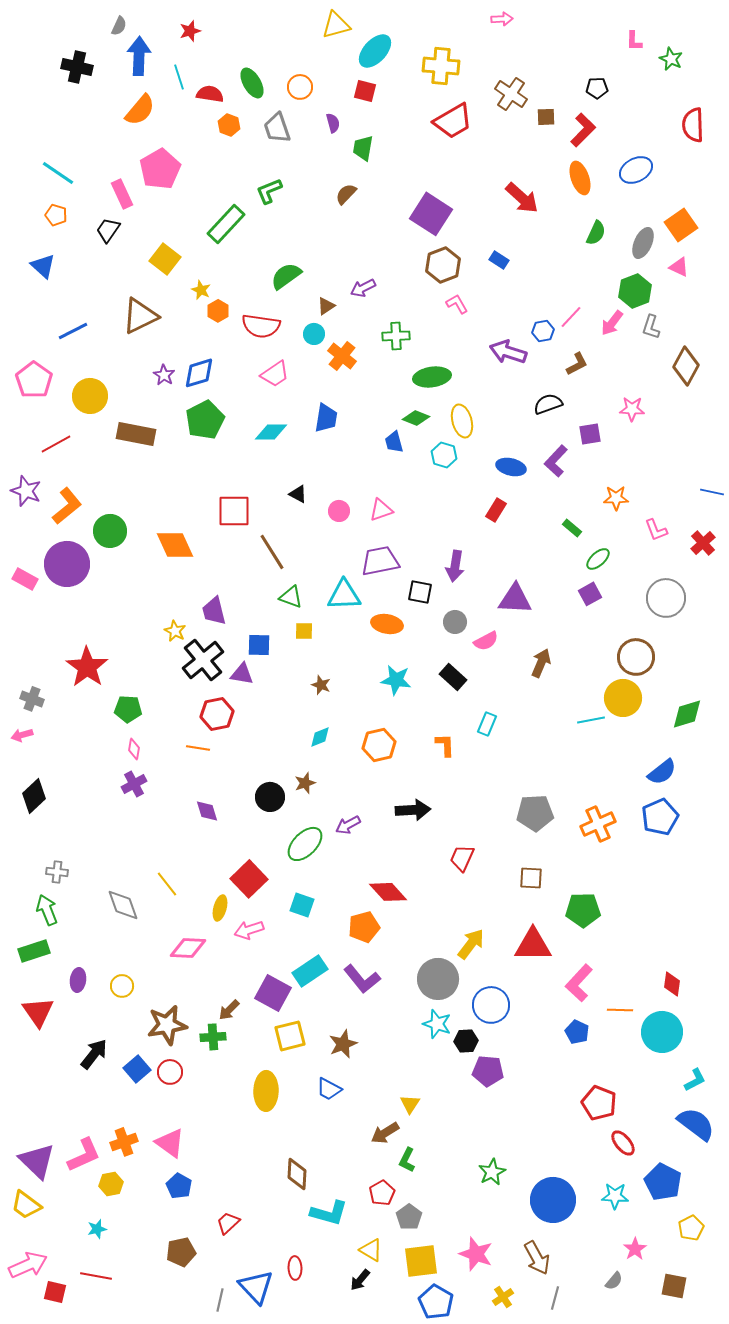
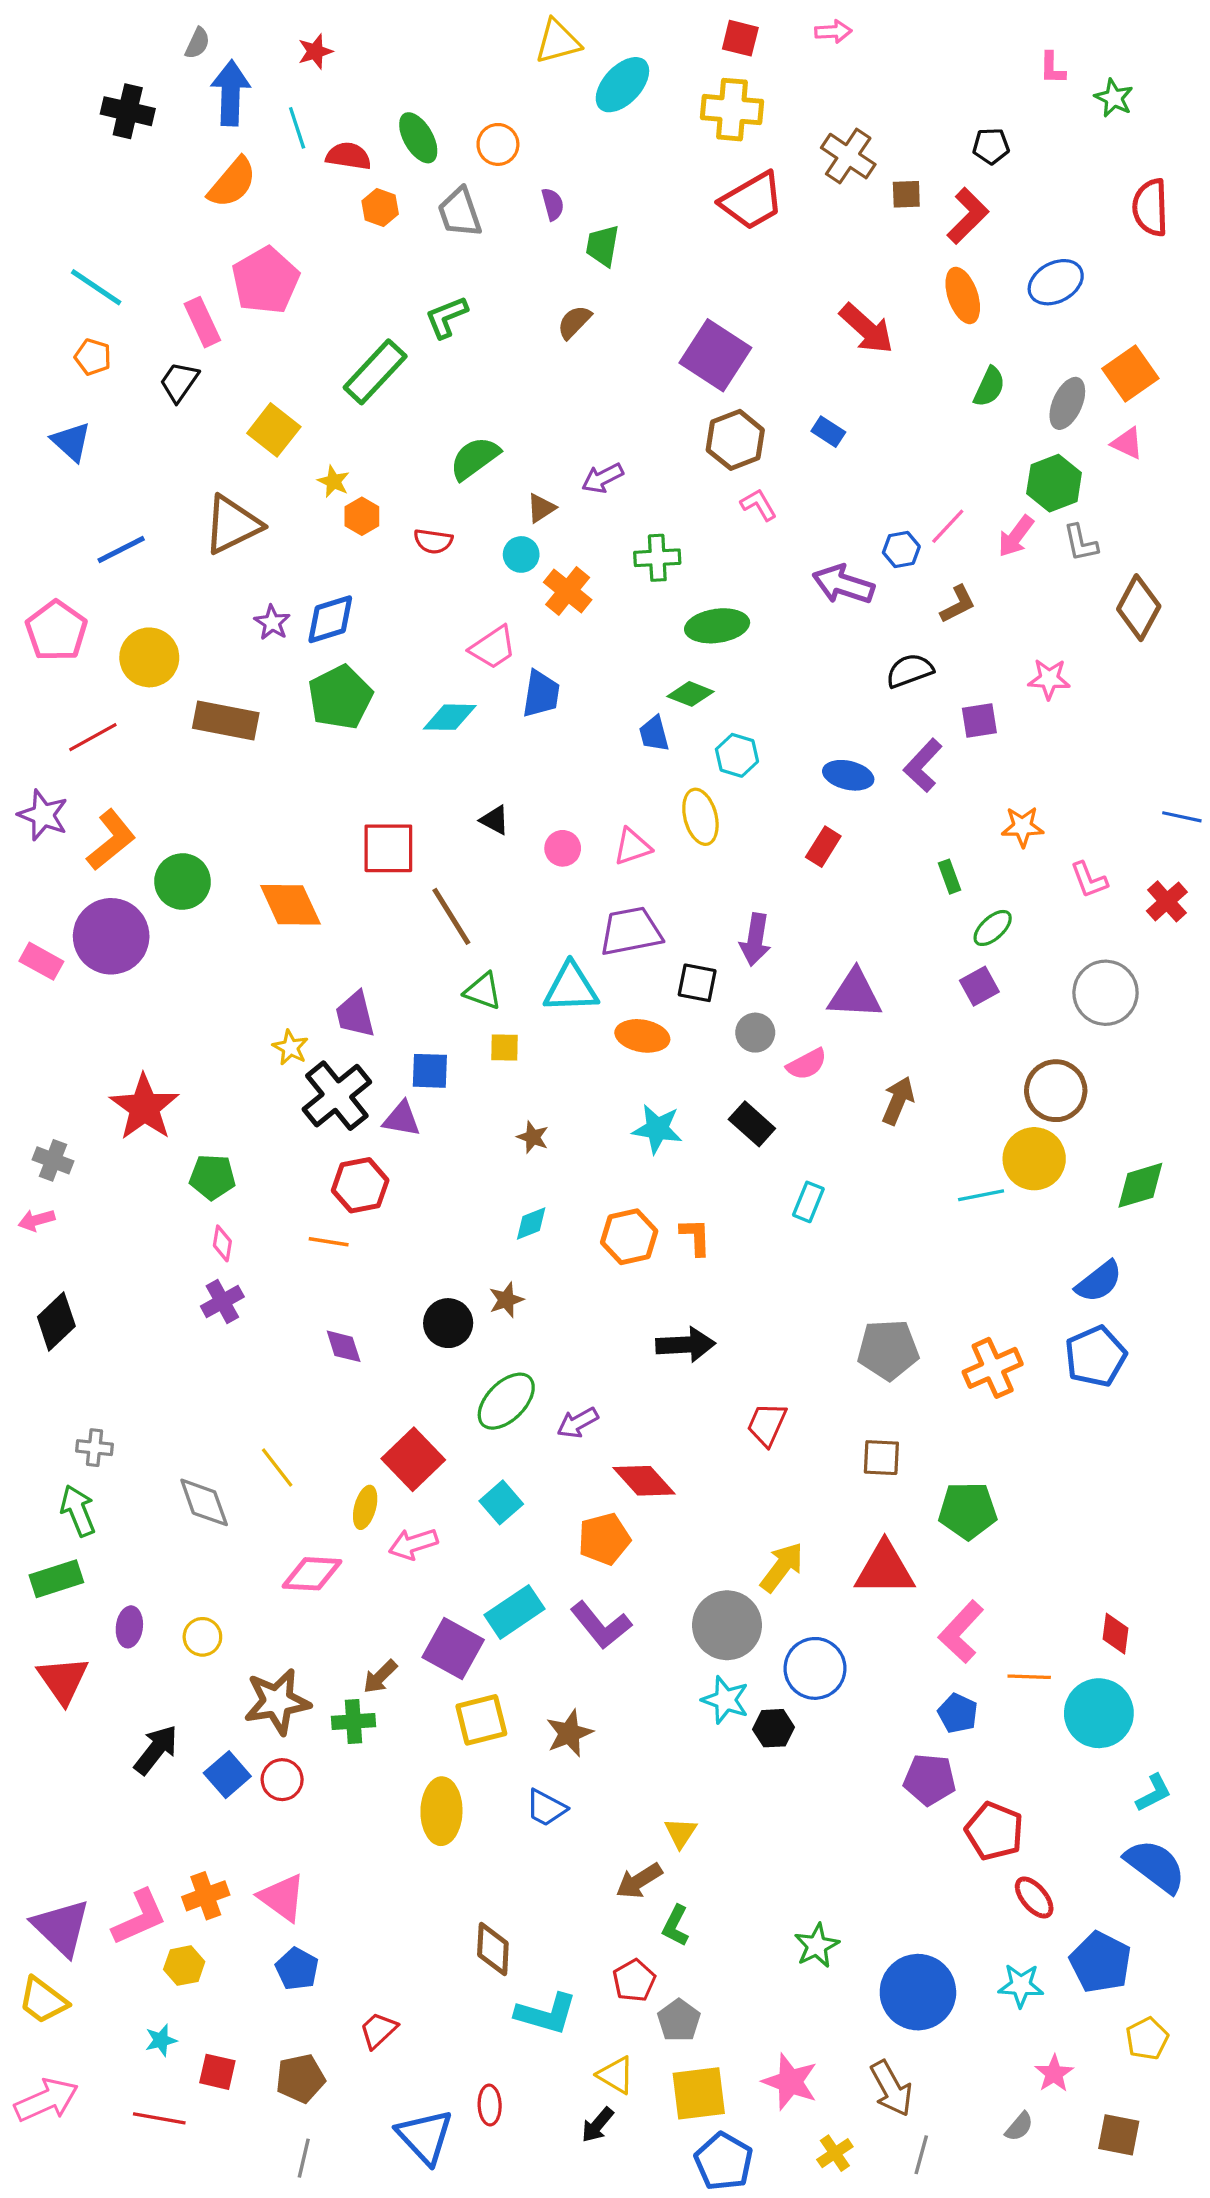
red square: (365, 91) -> (740, 38), moved
red semicircle: (261, 326) -> (433, 541), size x0.6
gray L-shape: (651, 327) -> (1081, 543), turned -30
pink trapezoid: (275, 374) -> (493, 647), moved
yellow ellipse: (462, 421) -> (700, 817), moved
green rectangle: (572, 528) -> (949, 877), turned 30
orange L-shape: (445, 745) -> (695, 1237), moved
purple arrow: (348, 825) -> (578, 1423), moved
cyan square: (302, 905) -> (501, 1502), turned 30
purple pentagon: (488, 1071) -> (930, 1780), moved
red square: (55, 1292) -> (217, 2072), moved
gray line: (220, 1300) -> (304, 2158), moved

